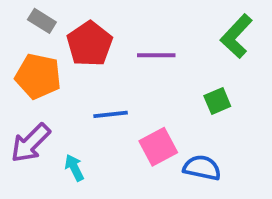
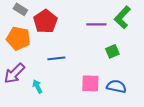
purple line: (156, 55) -> (96, 24), moved
pink square: (158, 147) -> (90, 83), moved, turned 30
blue semicircle: (202, 168) -> (116, 86), moved

